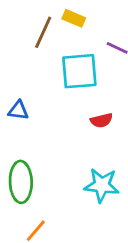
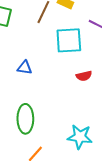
cyan star: (102, 185) -> (80, 137), moved

